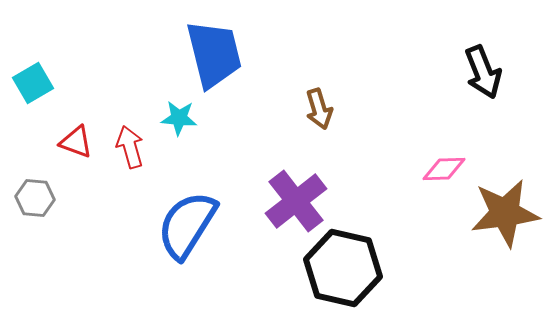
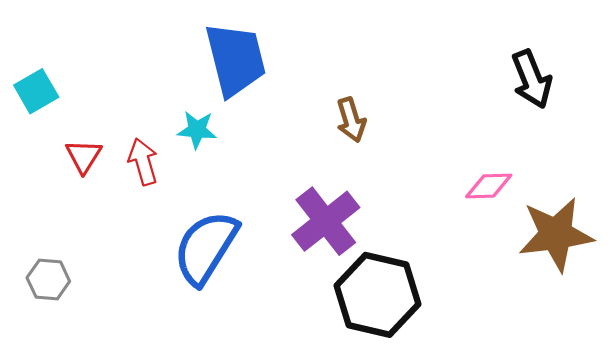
red triangle: (76, 142) -> (84, 156), turned 42
gray hexagon: (35, 198) -> (48, 279), moved

